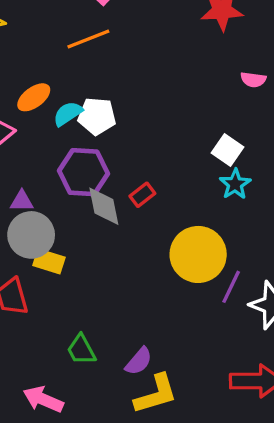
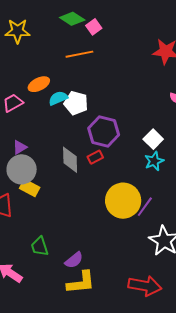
purple hexagon: (84, 172) -> (104, 132), moved
purple triangle: (22, 201) -> (20, 147), turned -42
purple line: (231, 287) -> (145, 207), moved

